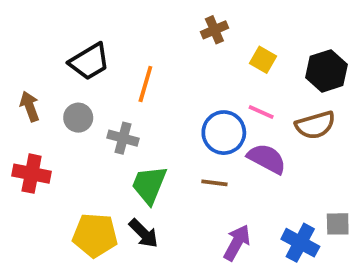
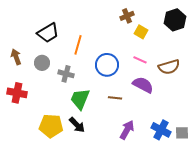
brown cross: (214, 30) -> (127, 16), moved
black hexagon: (326, 71) -> (175, 20), moved
blue circle: (224, 133) -> (107, 65), moved
gray square: (338, 224) -> (182, 133), moved

